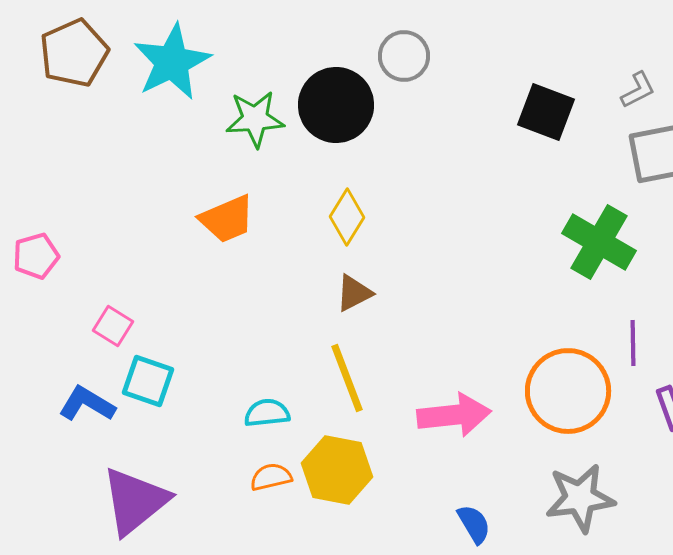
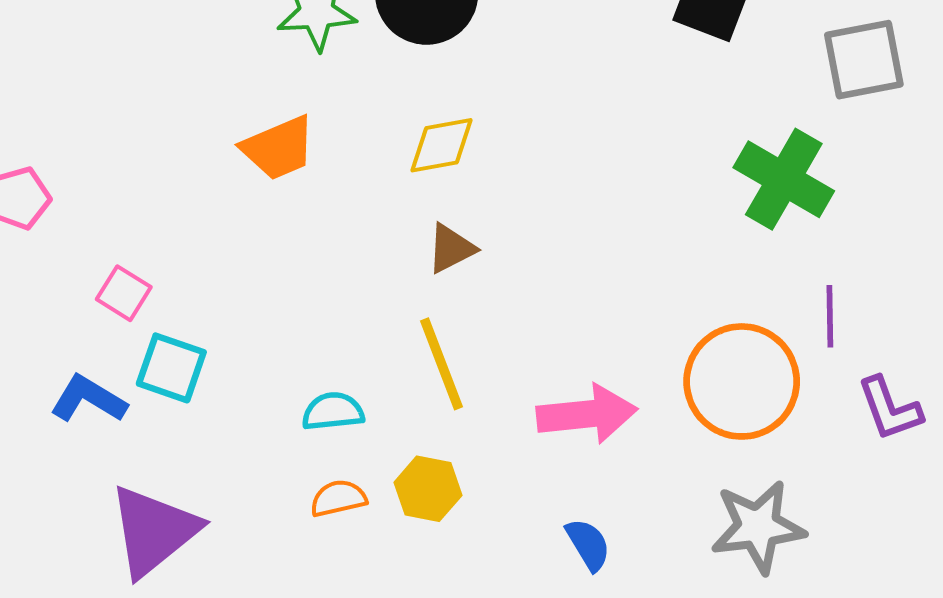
yellow diamond: (347, 217) -> (442, 145), turned 48
yellow hexagon: (337, 470) -> (428, 489), size x0.7
blue semicircle: (474, 524) -> (588, 544), moved

